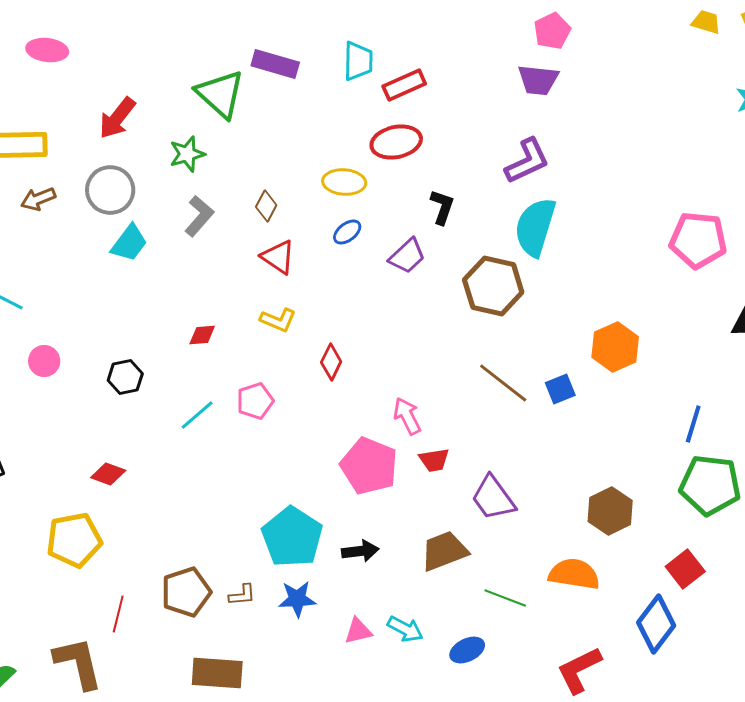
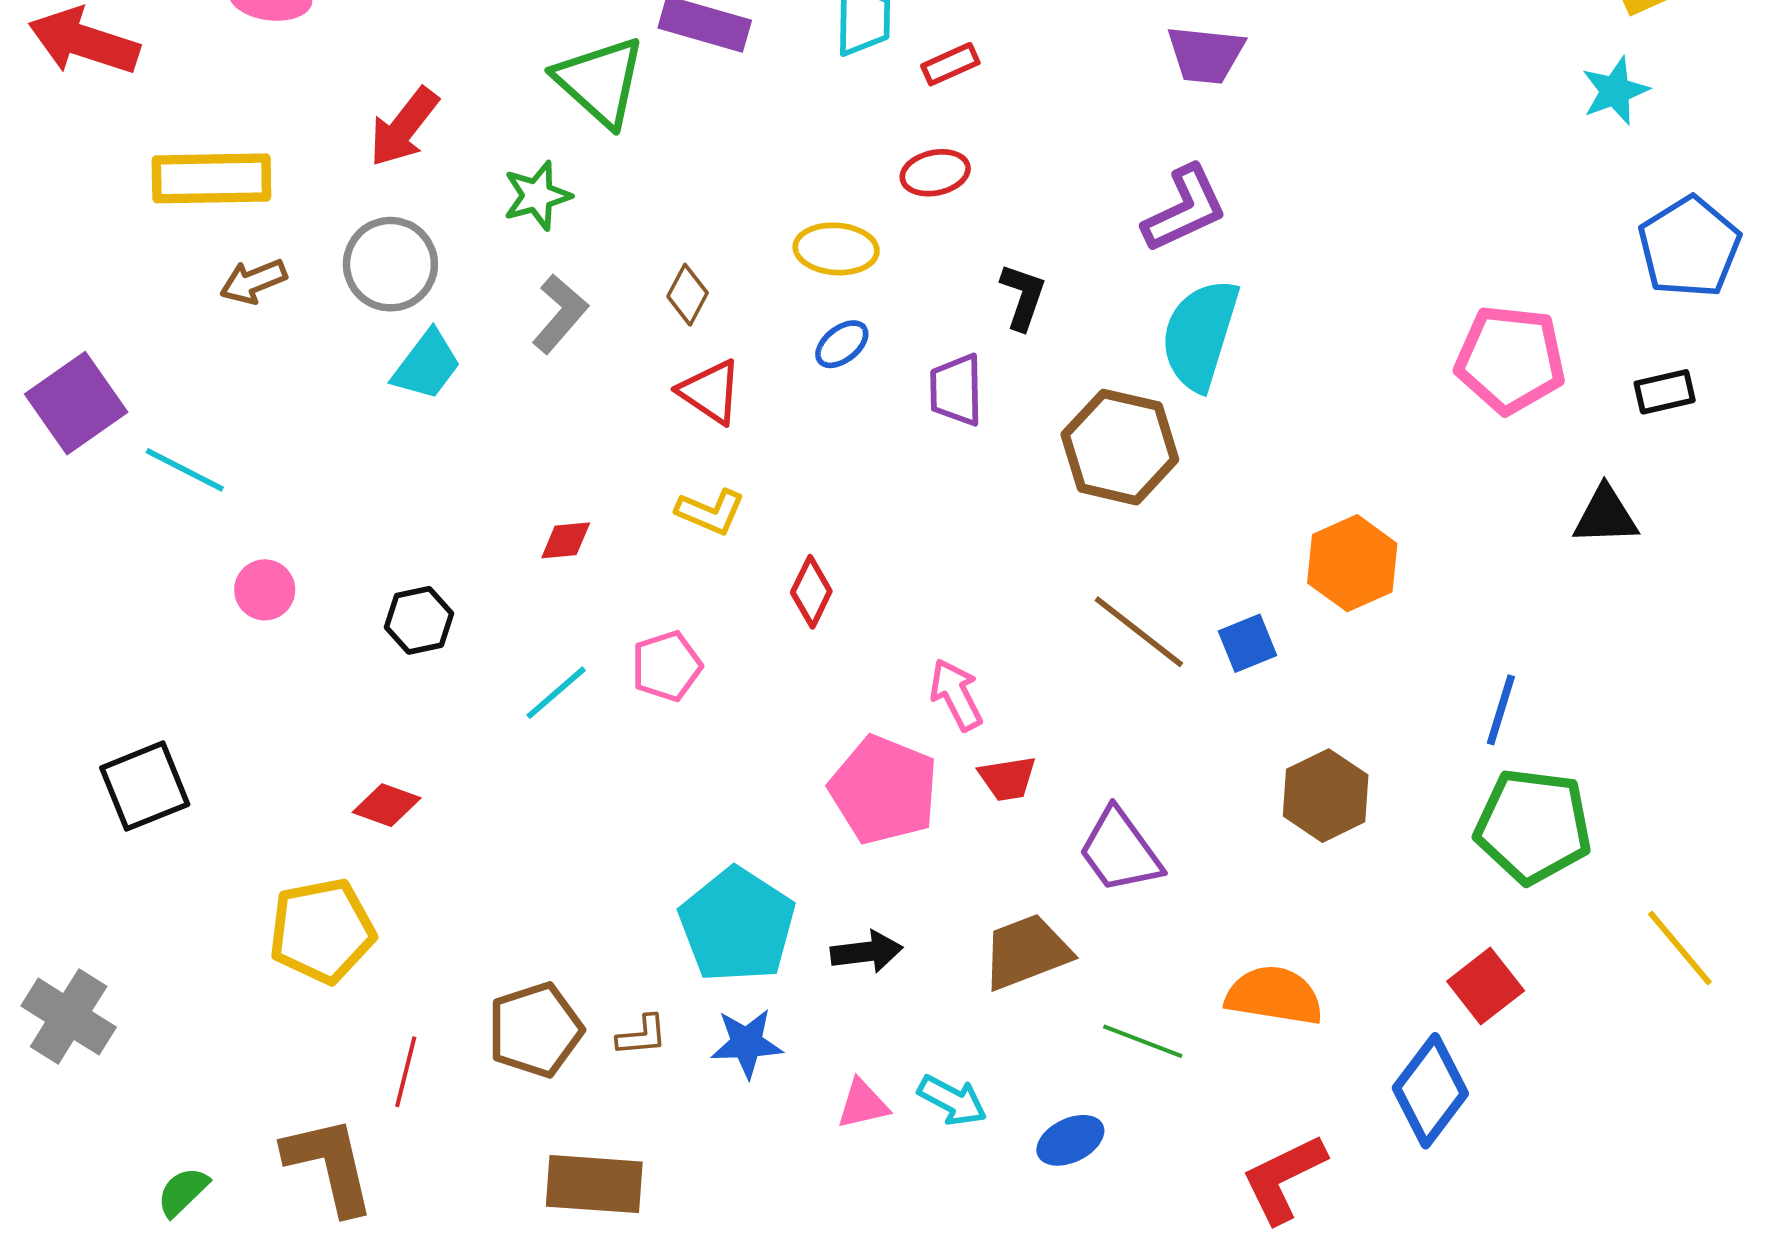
red rectangle: (404, 85) -> (950, 64), size x0.7
red ellipse: (396, 142) -> (935, 173), size x0.7
purple trapezoid: (407, 256) -> (956, 390), turned 132
brown hexagon: (610, 511) -> (1326, 796), moved

